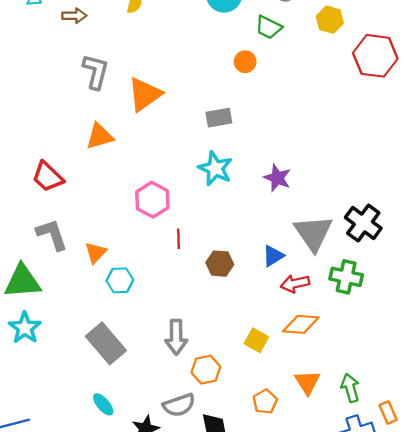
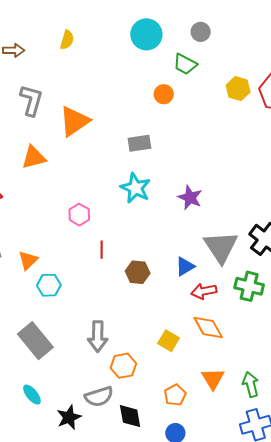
yellow hexagon: (330, 20) -> (238, 89), moved
pink hexagon: (152, 200) -> (79, 215), size x0.7
orange diamond: (301, 324) -> (208, 327), turned 56

